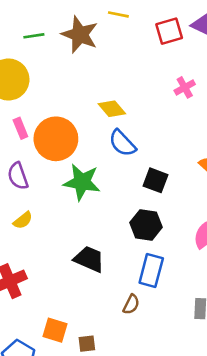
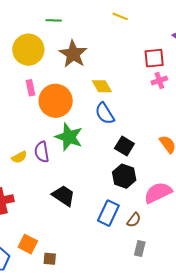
red square: (169, 31) -> (154, 58), moved
brown star: (80, 35) -> (73, 54), moved
purple semicircle: (18, 176) -> (42, 152), moved
black hexagon: (146, 225) -> (124, 176), moved
brown semicircle: (131, 304) -> (134, 220), moved

